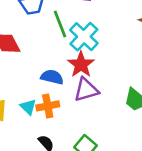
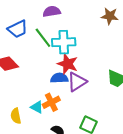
cyan cross: (84, 37) -> (64, 42), turned -30
blue semicircle: (52, 77) -> (59, 78), moved

